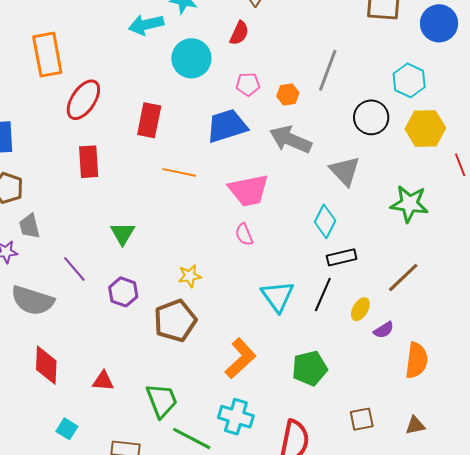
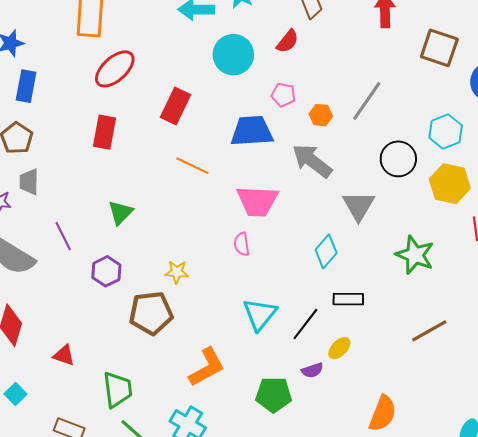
black rectangle: (342, 257) -> (348, 299), moved
brown line: (403, 277) -> (429, 331), moved
purple semicircle: (384, 330) -> (312, 370), moved

